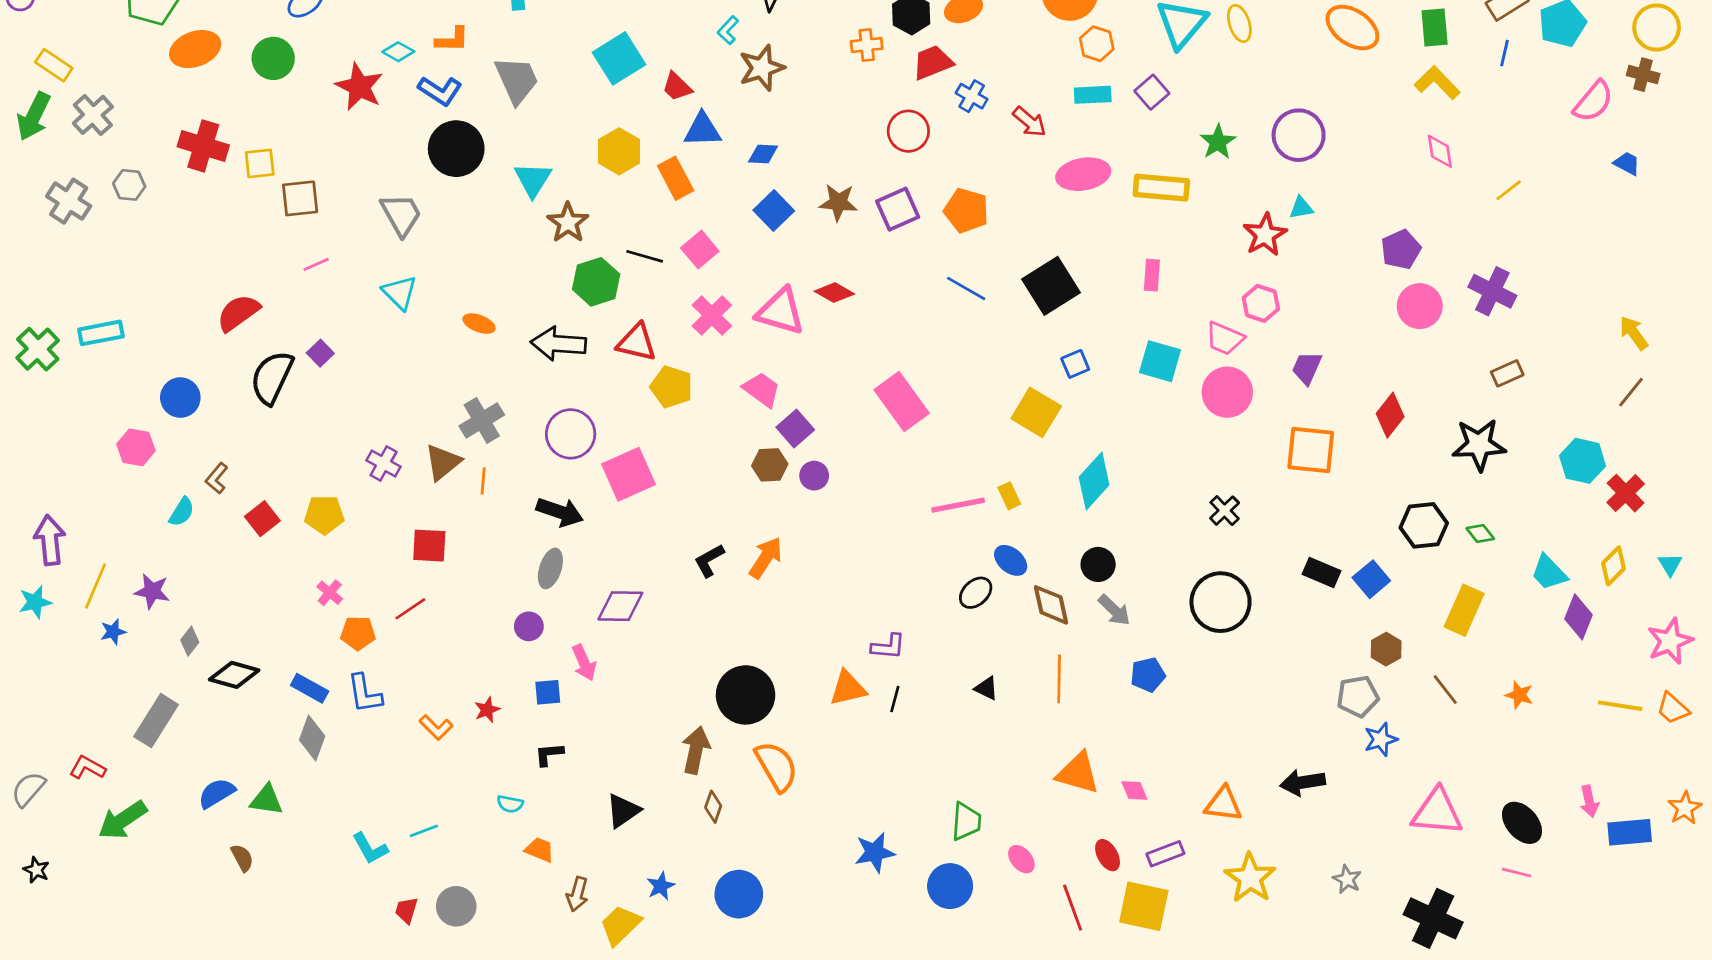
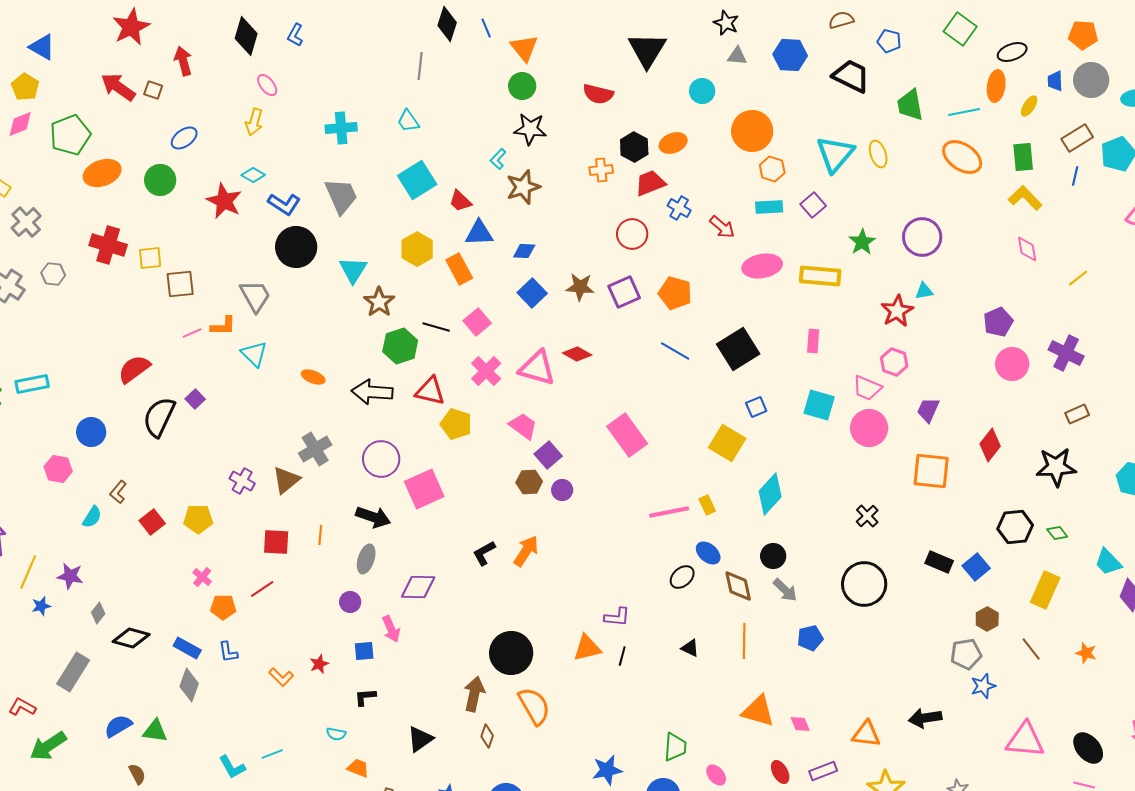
orange L-shape: (452, 40) -> (223, 326), moved
orange line: (483, 481) -> (320, 535), moved
blue L-shape: (365, 694) -> (228, 652), size x0.7

